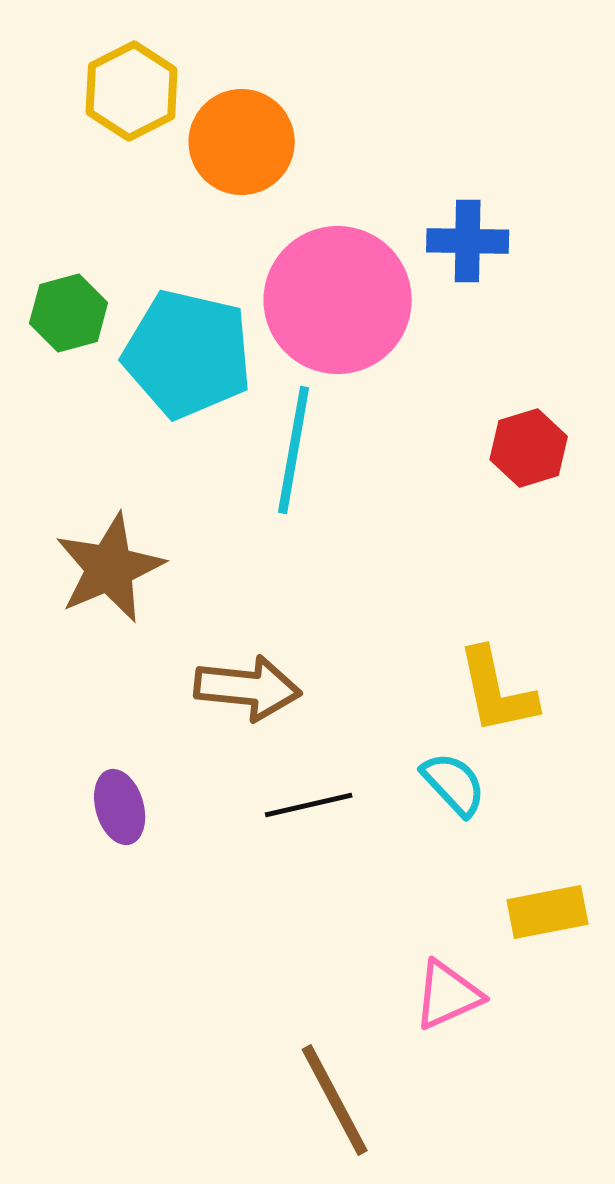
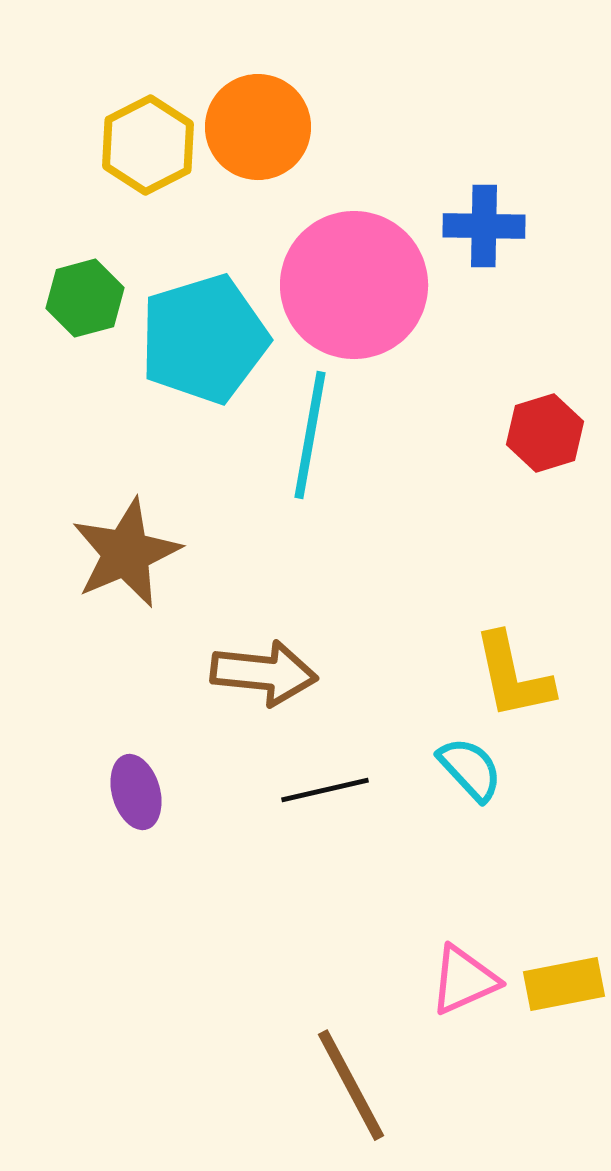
yellow hexagon: (132, 91) -> (148, 145), moved
cyan pentagon: (188, 354) -> (204, 339), turned -30
yellow rectangle: (548, 912) -> (564, 984), moved

